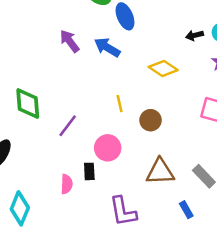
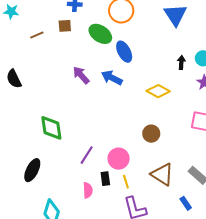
black arrow: (195, 35) -> (181, 62), turned 112
yellow line: (120, 104) -> (126, 182), moved
purple line: (68, 126) -> (87, 155), moved
brown triangle: (160, 172) -> (162, 174), turned 40

